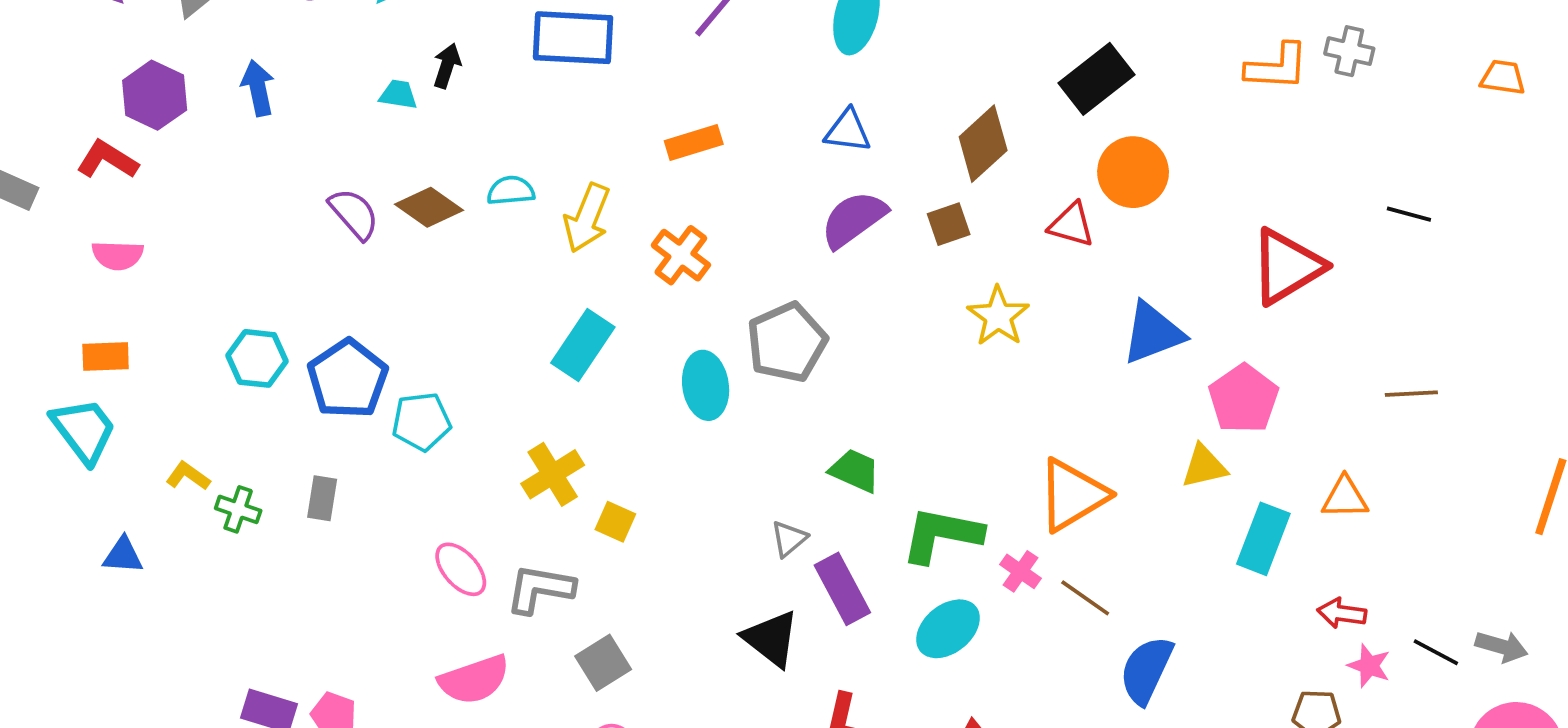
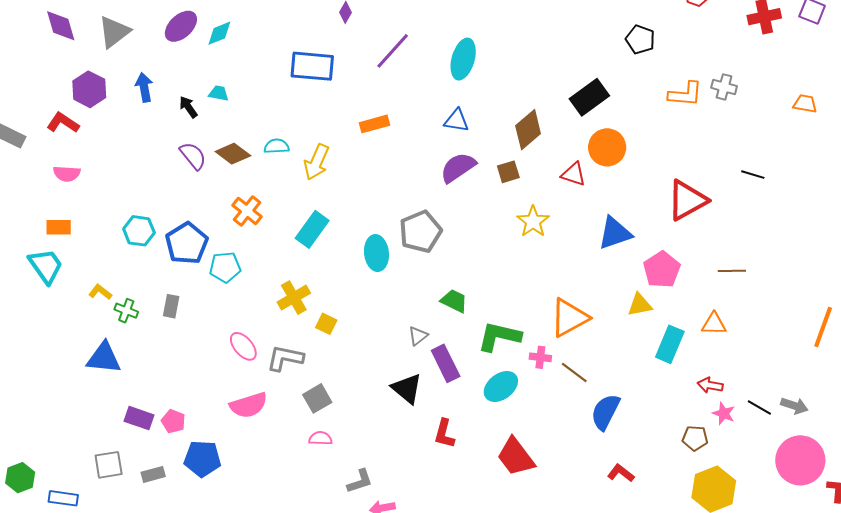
black arrow: (447, 66) -> (188, 107), moved, turned -55
orange cross: (681, 255) -> (247, 211), moved
brown line: (1411, 394) -> (732, 271), moved
blue triangle: (123, 555) -> (104, 358), moved, size x1.6
pink cross: (1020, 571) -> (540, 357), turned -30

